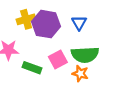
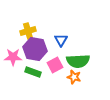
blue triangle: (79, 23) -> (61, 40), moved
purple hexagon: (46, 24) -> (35, 49), moved

